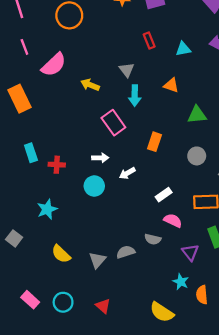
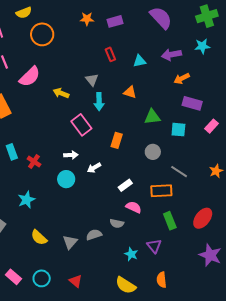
red cross: (57, 165) -> (34, 162), turned 32
purple triangle: (190, 252) -> (154, 246), moved
cyan star: (181, 282) -> (131, 254), moved
orange semicircle: (202, 295) -> (162, 280), moved

